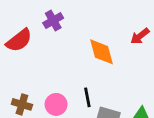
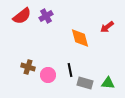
red semicircle: (19, 40) -> (22, 16), moved
brown cross: (22, 104) -> (28, 67), moved

